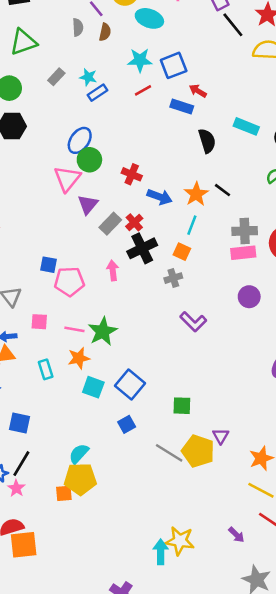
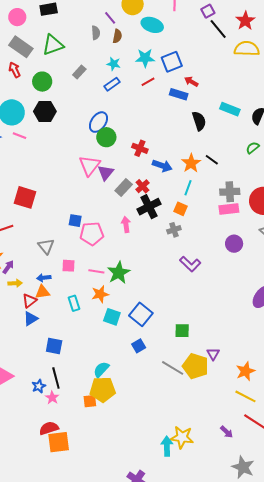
cyan star: (88, 77) -> (114, 64), moved
pink triangle: (67, 179) -> (90, 165), moved
black line: (21, 464) -> (56, 378), turned -45

